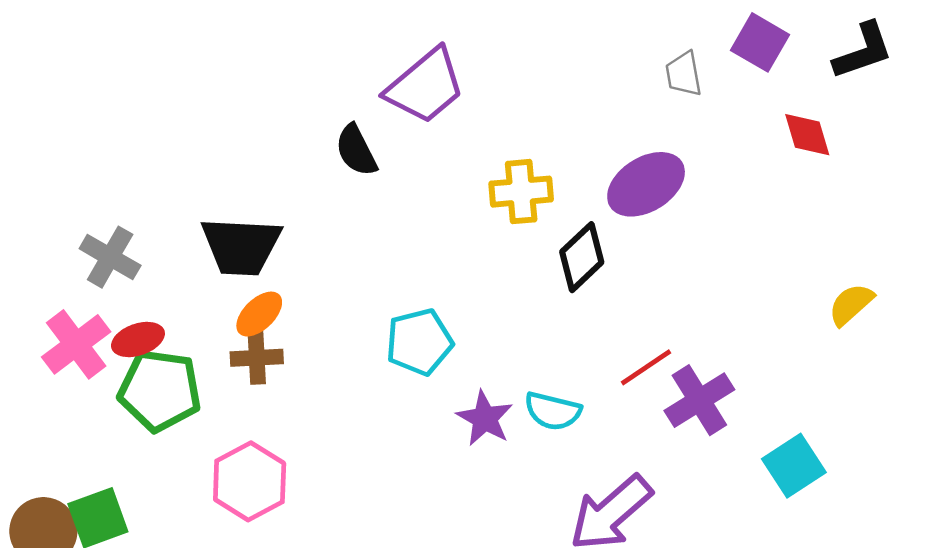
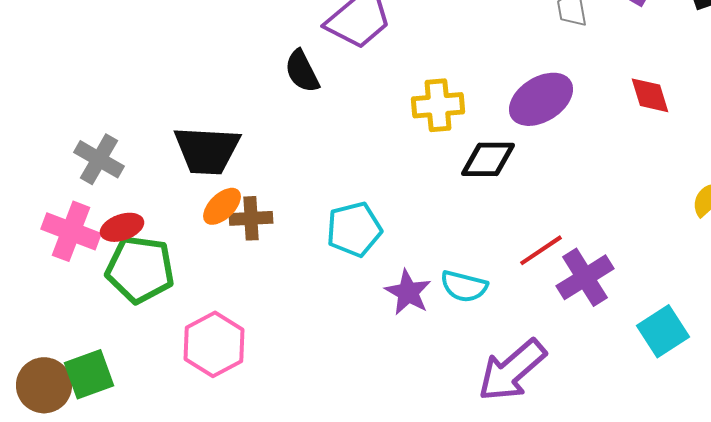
red diamond: (807, 135) -> (650, 95), moved
black diamond: (582, 257) -> (488, 159), turned 44
pink cross: (76, 344) -> (71, 231), turned -32
brown cross: (257, 358) -> (251, 218), moved

